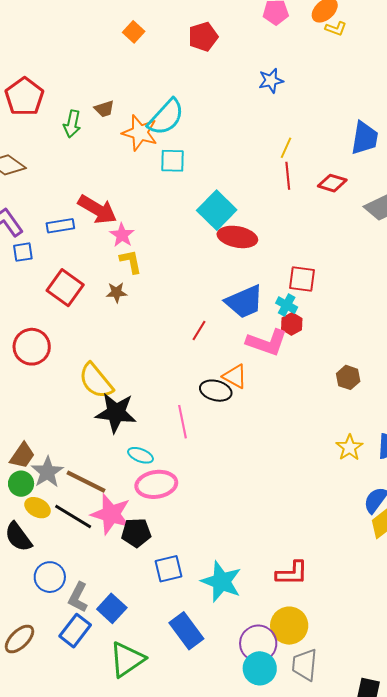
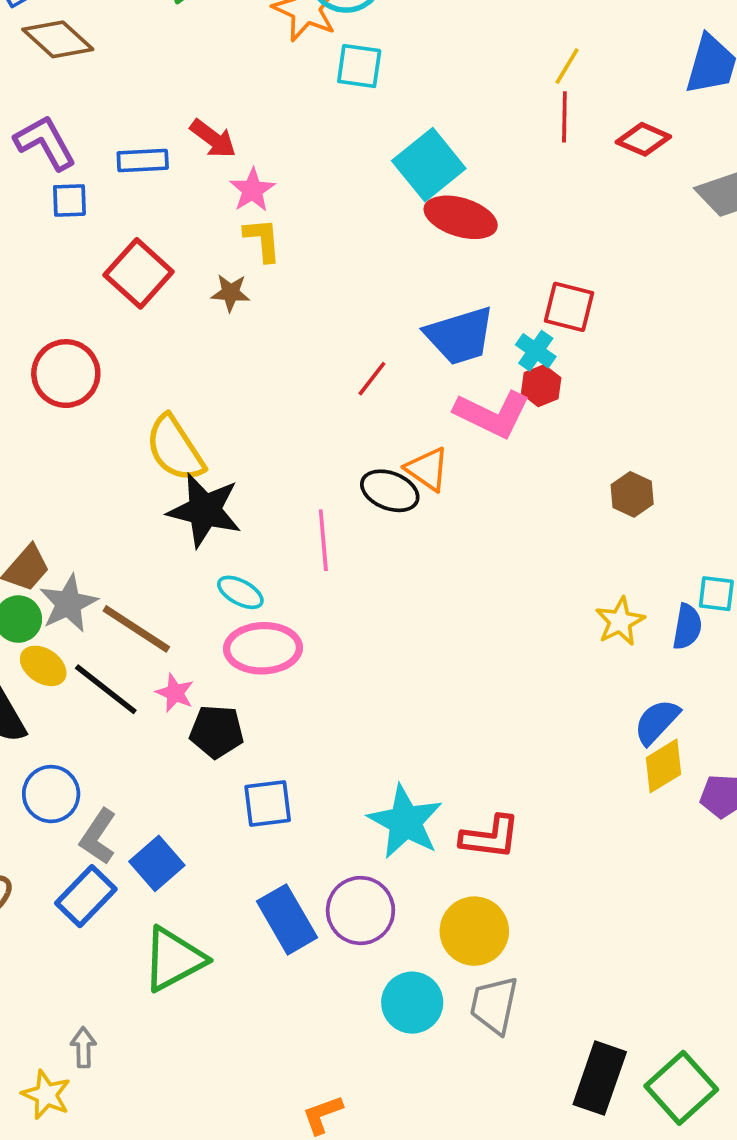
red arrow: (97, 209) -> (213, 139), size x0.7
pink star: (111, 514) -> (175, 693), size x0.5
cyan star: (221, 582) -> (405, 822), moved
purple circle: (258, 643) -> (360, 911), moved

